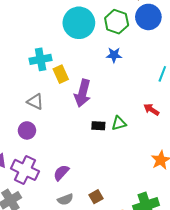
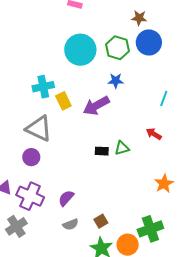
purple arrow: (83, 93) -> (96, 106), moved, turned 48
gray triangle: (35, 102) -> (39, 128), size x1.6

